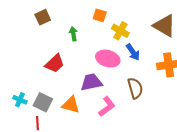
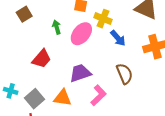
pink ellipse: (108, 59) -> (81, 34), moved, turned -60
cyan cross: (20, 100) -> (11, 91), moved
gray square: (43, 102) -> (34, 99), turned 30

